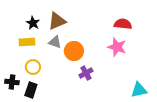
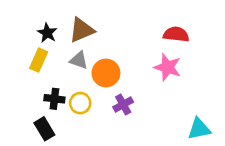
yellow rectangle: (27, 42) -> (39, 60), turned -63
yellow circle: (33, 67) -> (80, 103), moved
black cross: (12, 82) -> (54, 99), moved
black rectangle: (31, 90) -> (44, 129), turned -49

